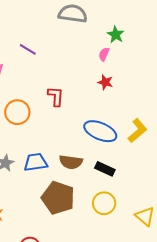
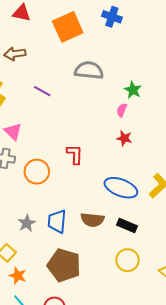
purple line: (28, 49) -> (42, 91), moved
blue trapezoid: (36, 162) -> (57, 221), turned -75
brown pentagon: (58, 198) -> (64, 265), moved

